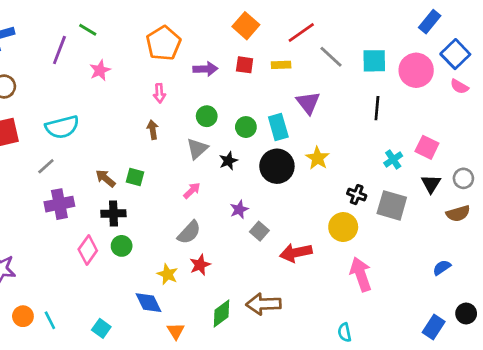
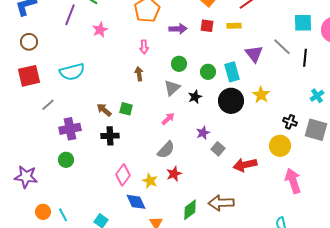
gray line: (331, 57) -> (282, 47), moved
gray line: (46, 166) -> (48, 105), moved
green circle: (122, 246) -> (66, 160), moved
pink diamond: (88, 250) -> (123, 175), moved

